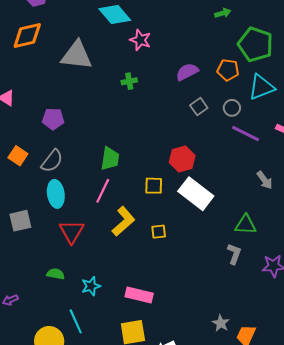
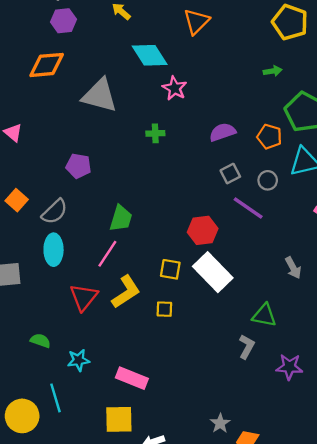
purple pentagon: (53, 119) -> (79, 166), moved
purple line: (245, 134) -> (248, 208), moved
yellow square: (154, 186) -> (170, 269), moved
red triangle: (72, 232) -> (84, 297), moved

